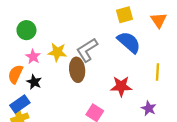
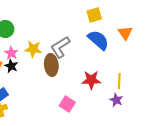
orange triangle: (159, 20) -> (125, 33), moved
yellow line: (158, 72) -> (119, 81), moved
black star: (34, 82) -> (11, 66), moved

